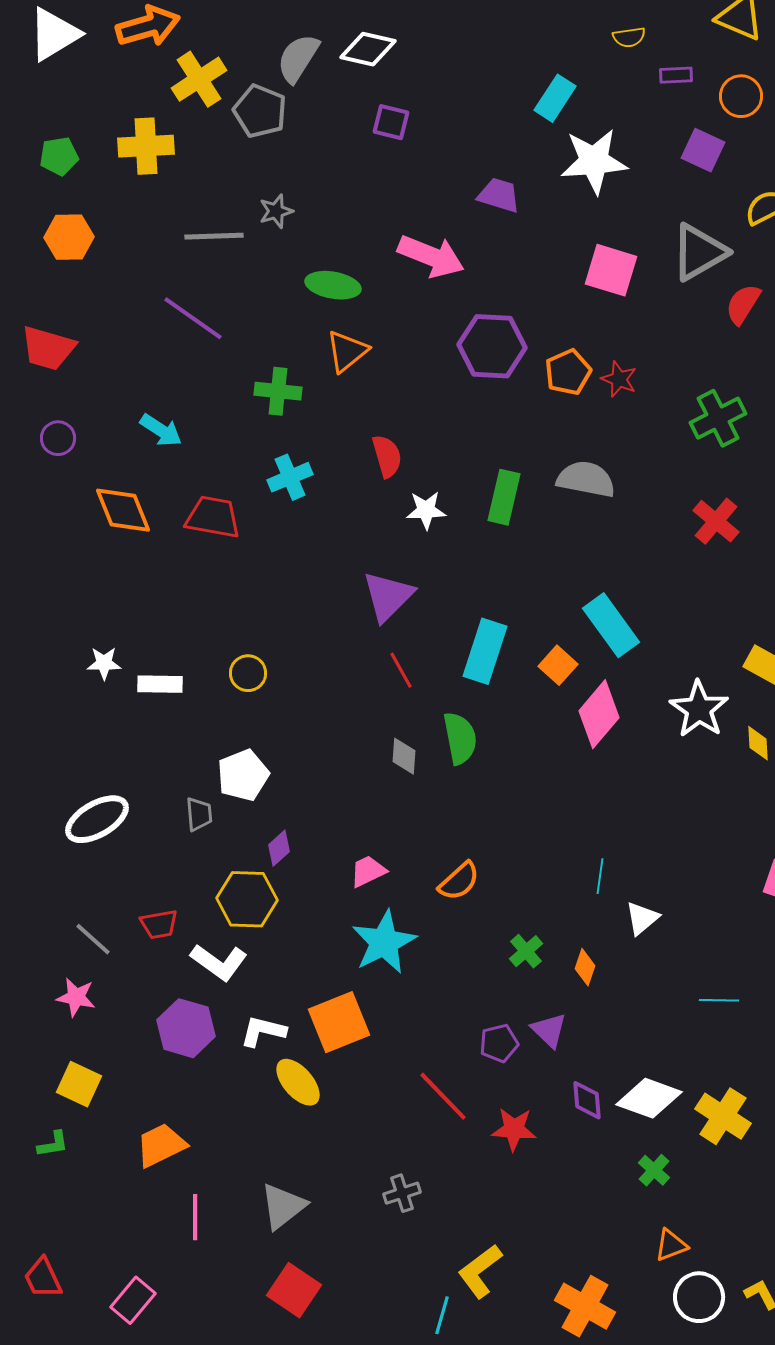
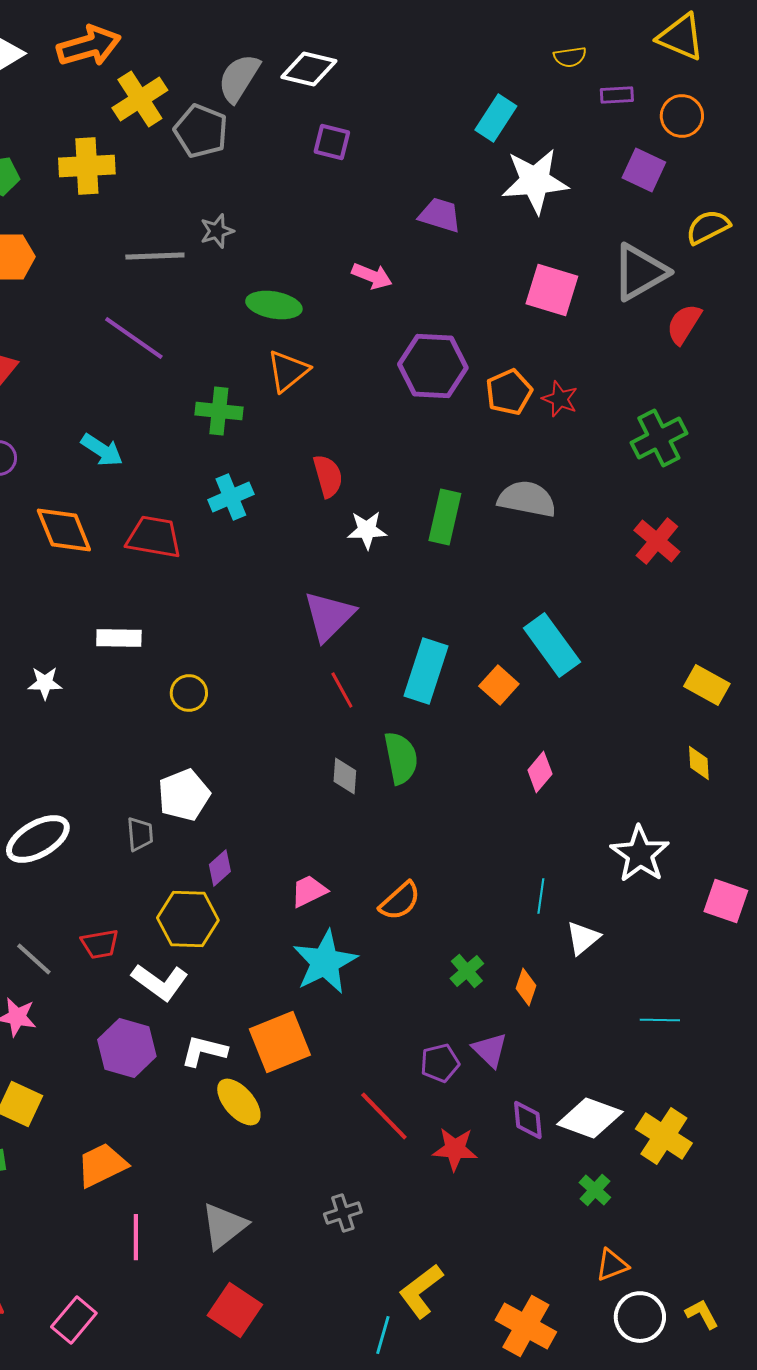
pink arrow: (431, 256) -> (372, 276), size x0.6
white rectangle: (160, 684) -> (119, 638), moved
white star: (699, 709) -> (640, 854), moved
pink diamond: (599, 714) -> (540, 772), moved, size x0.6

